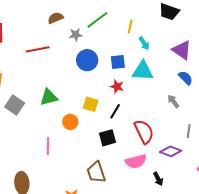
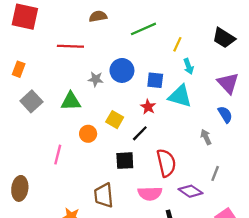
gray star: (76, 35) -> (96, 79), moved

